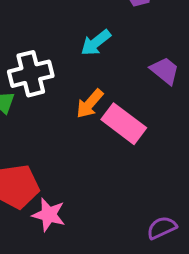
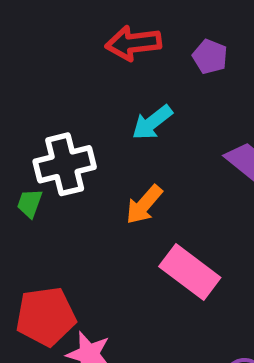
pink rectangle: (124, 124) -> (190, 272), moved

